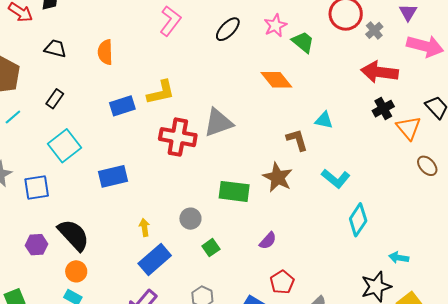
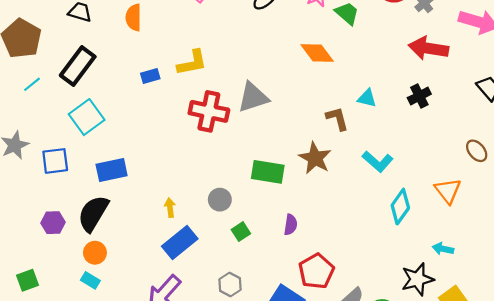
black rectangle: (55, 99) -> (78, 66), size x1.8
blue rectangle: (122, 106) -> (150, 76), size x0.7
black cross: (383, 109) -> (419, 96), moved
orange triangle: (409, 128) -> (448, 191), moved
blue rectangle: (113, 176) -> (112, 170), moved
black semicircle: (74, 235) -> (93, 213), turned -108
purple semicircle: (268, 241) -> (291, 225), moved, turned -36
red pentagon: (282, 282) -> (316, 271), size x1.4

